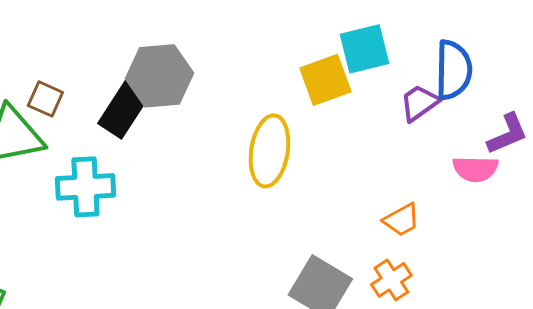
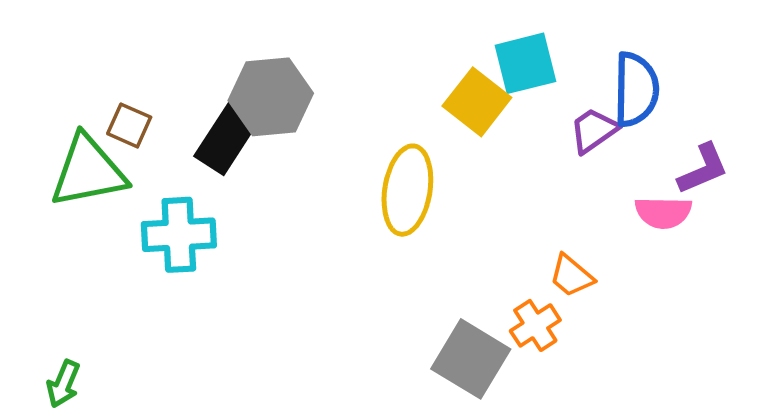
yellow square: (325, 80) -> (477, 102), turned -32
orange trapezoid: (401, 220) -> (571, 276), turned 69
orange cross: (391, 280) -> (535, 325), moved

